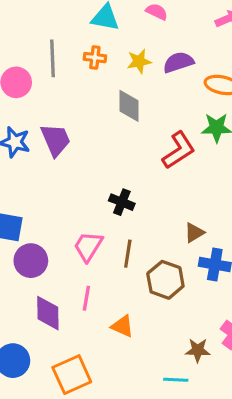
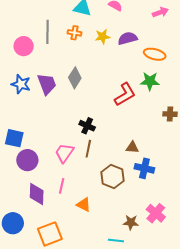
gray diamond: (129, 106) -> (75, 78), moved, turned 30
brown triangle: (194, 233) -> (132, 147), turned 32
brown line: (128, 254) -> (88, 149), moved

